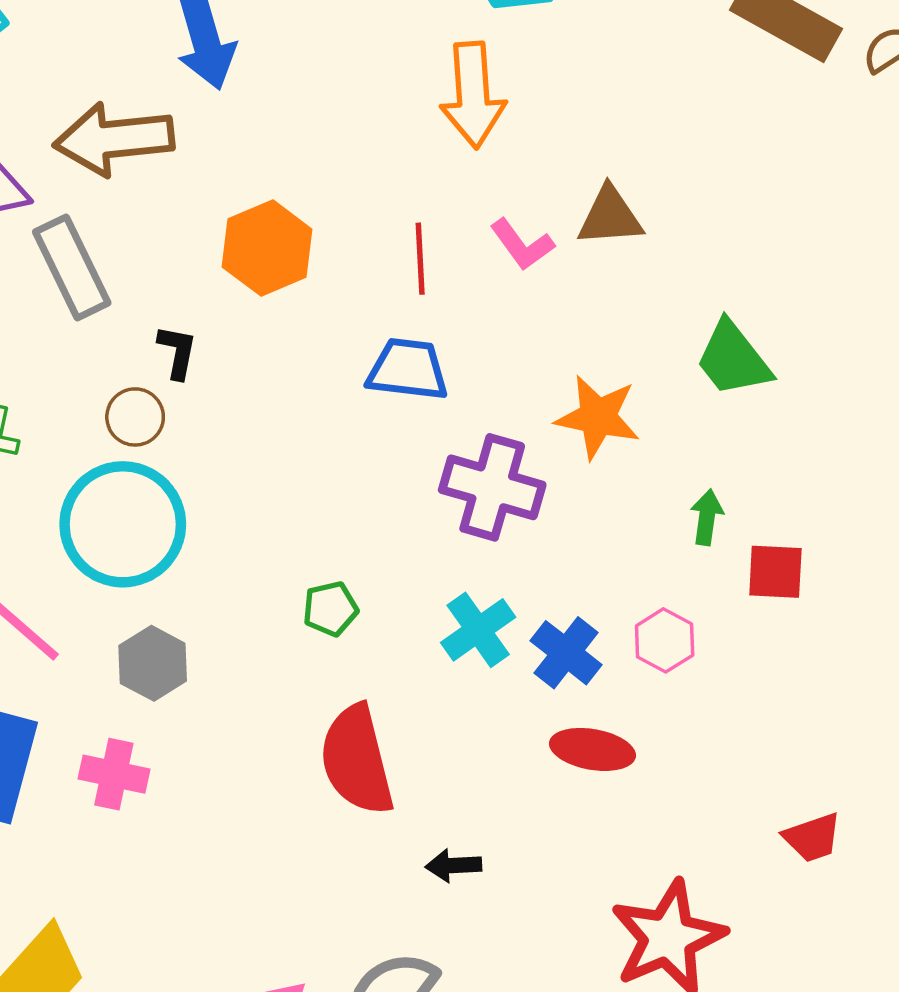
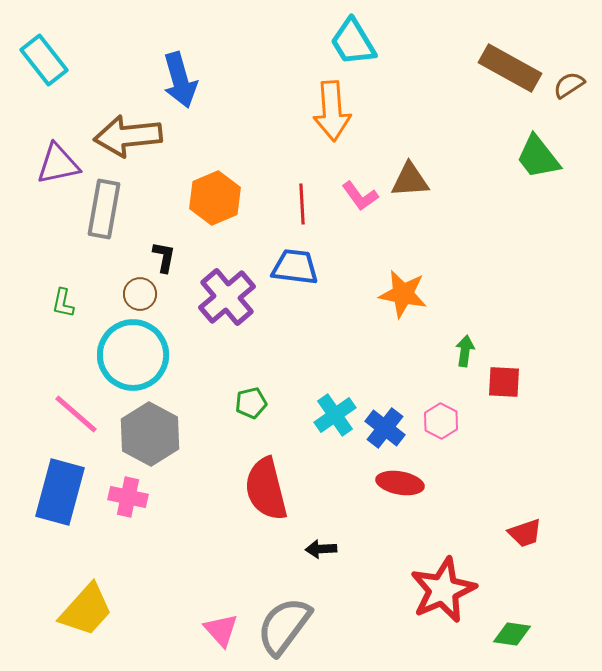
gray rectangle: (72, 267) -> (104, 209), turned 36
green trapezoid: (733, 359) -> (538, 157), moved
purple cross: (492, 487) -> (227, 297), moved, turned 34
gray hexagon: (153, 663) -> (150, 434), size x1.5

